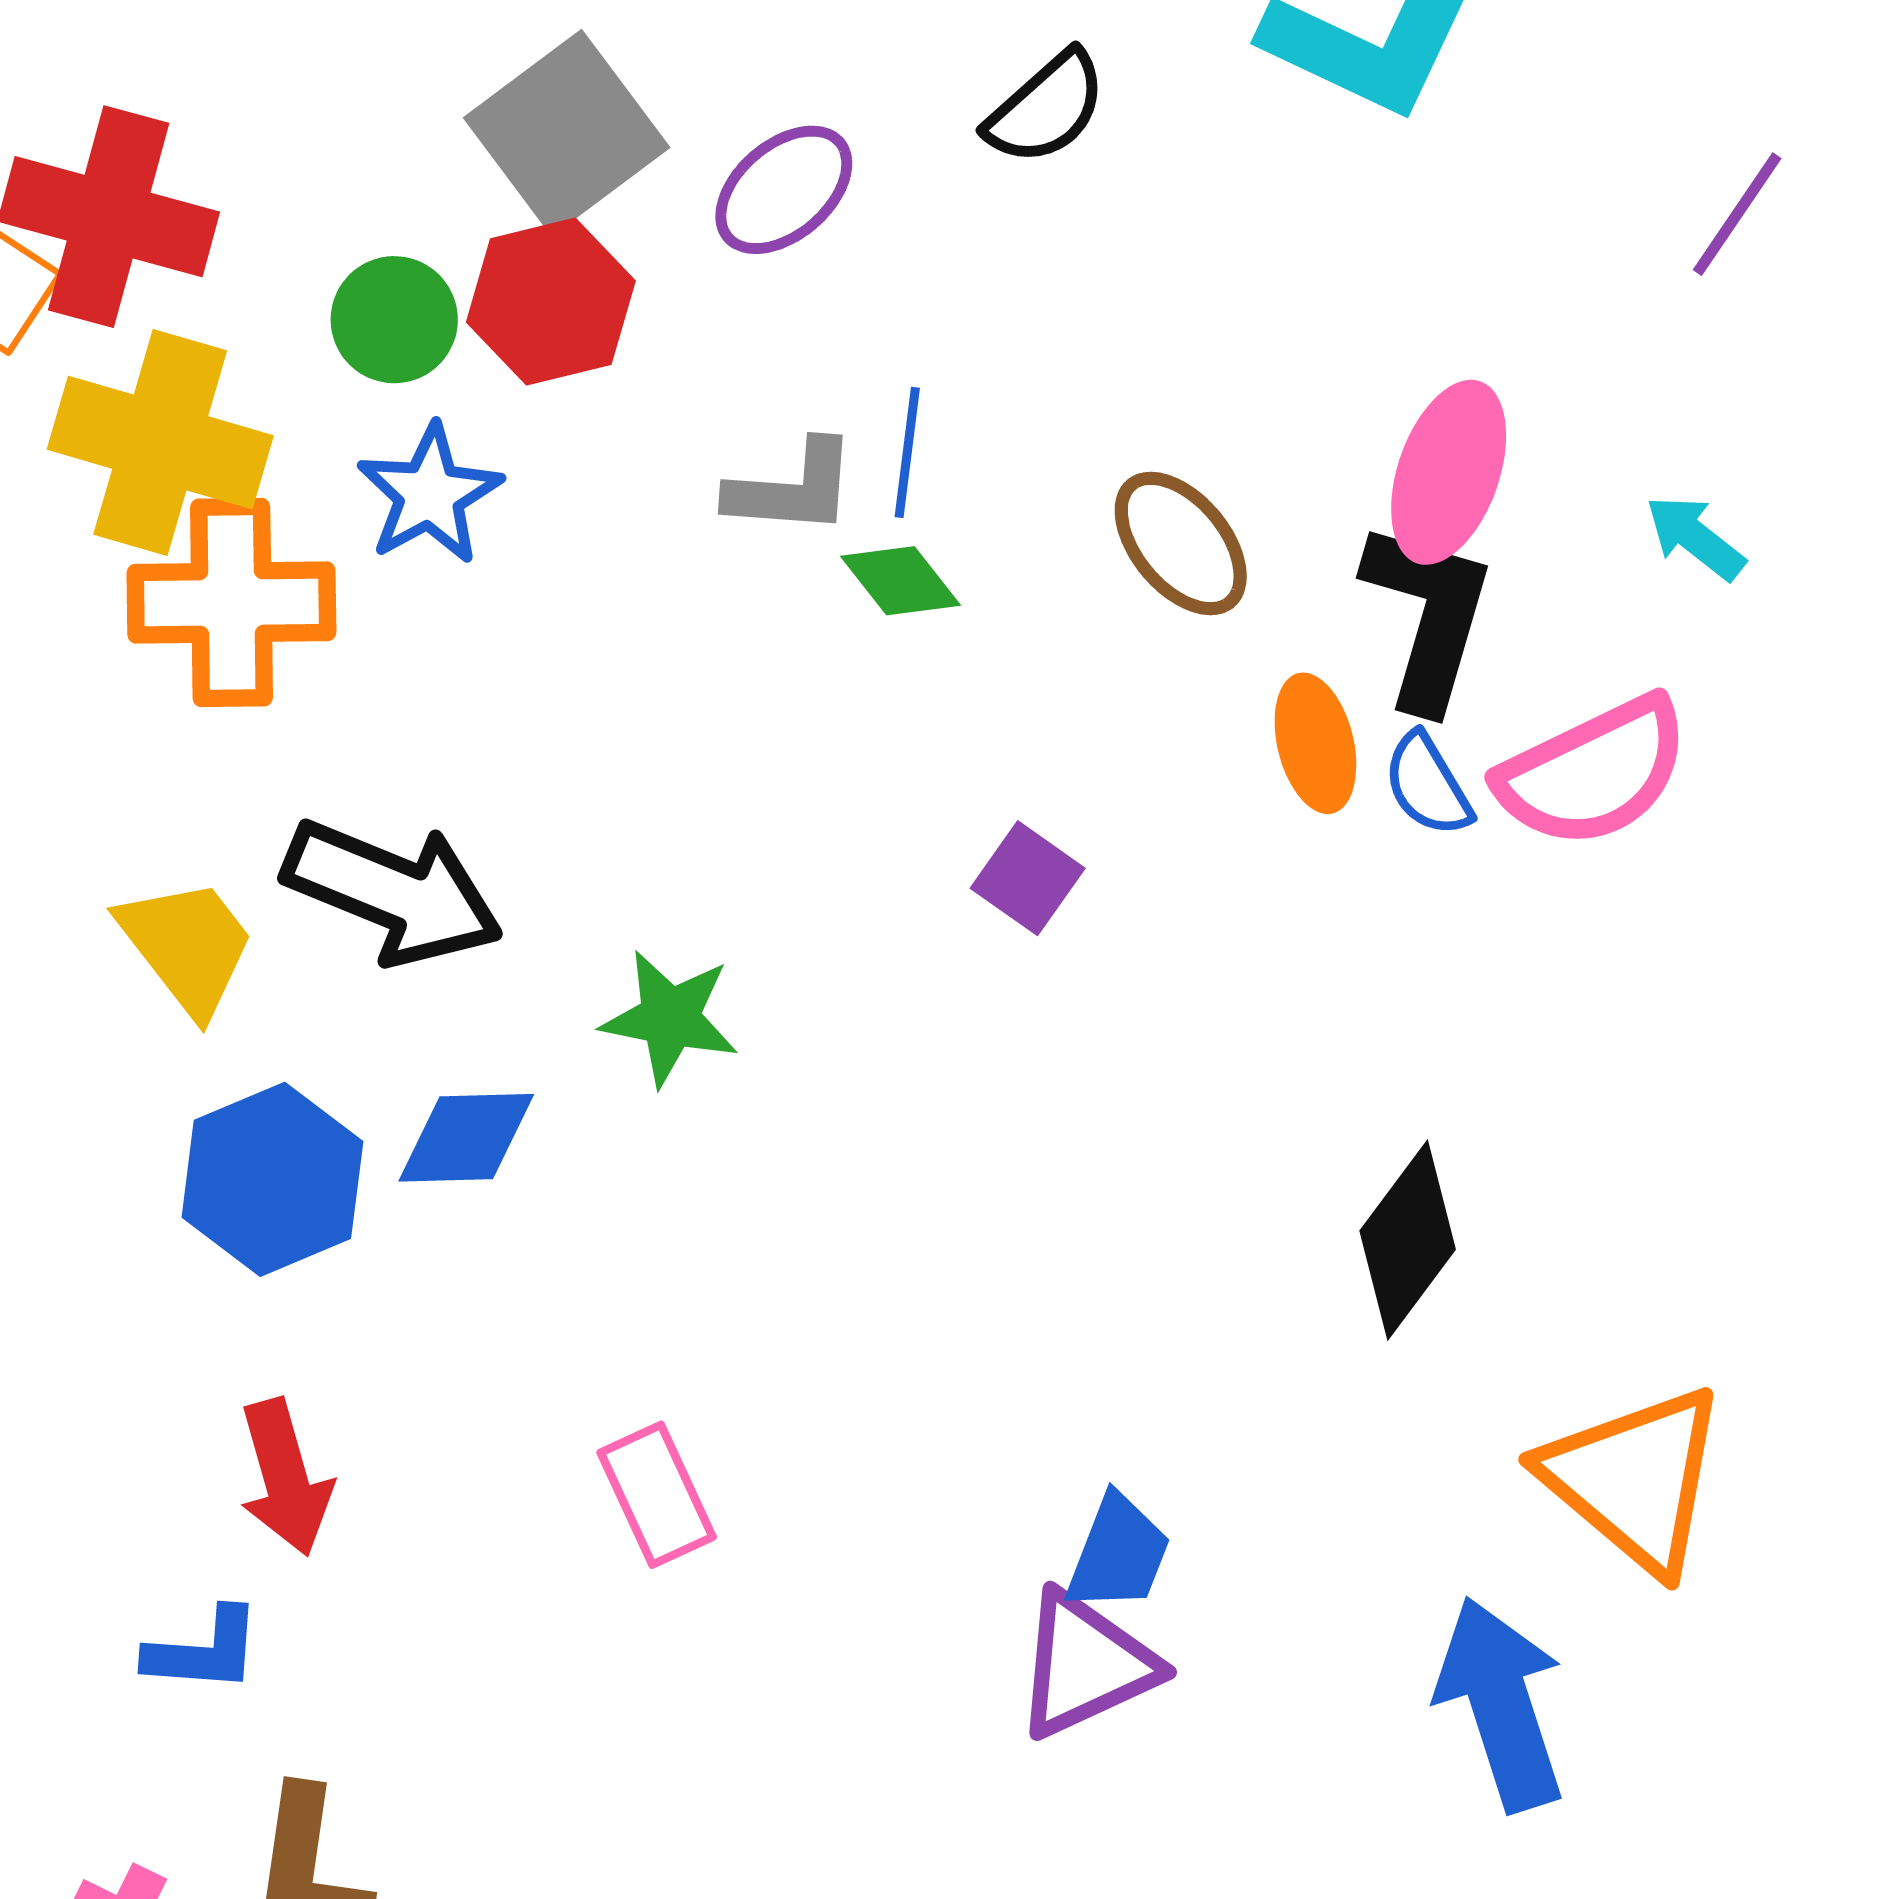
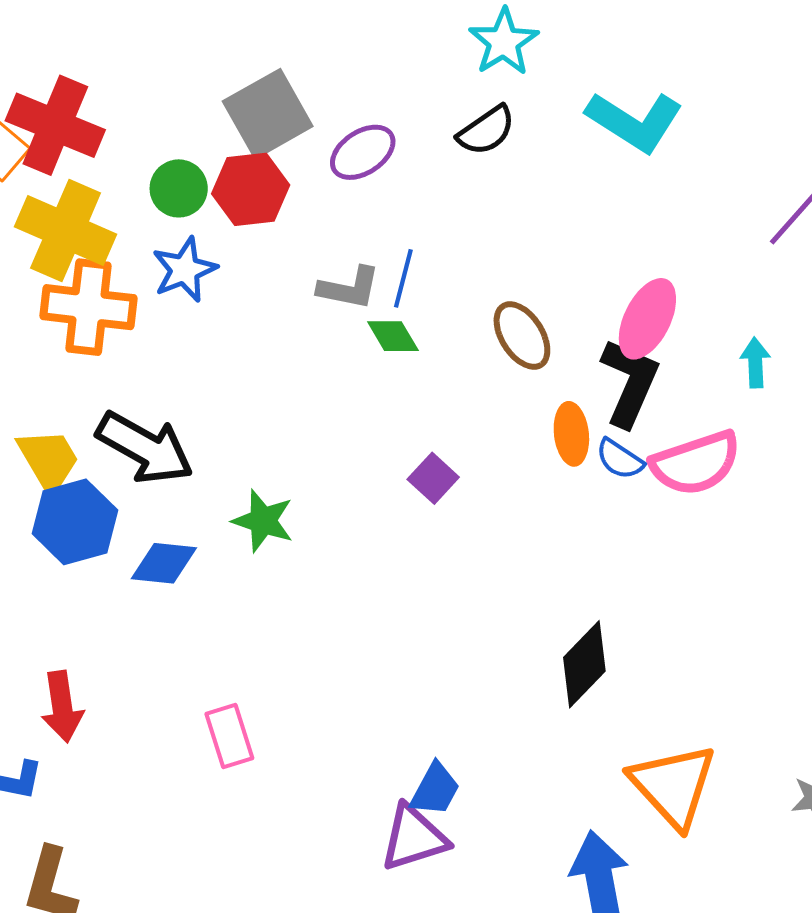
cyan arrow: (1695, 537) -> (755, 363), turned 42
blue semicircle: (1427, 785) -> (620, 459), turned -33
blue hexagon: (272, 1179) -> (75, 522), moved

